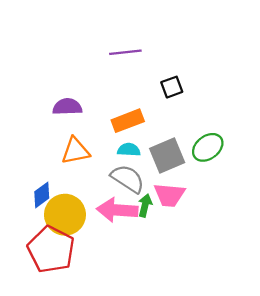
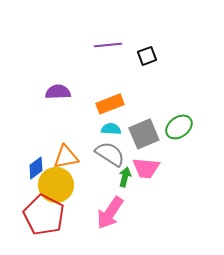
black square: (172, 87) -> (147, 56), moved
orange triangle: (75, 151) -> (66, 157), moved
pink arrow: (117, 210) -> (110, 213), moved, turned -60

